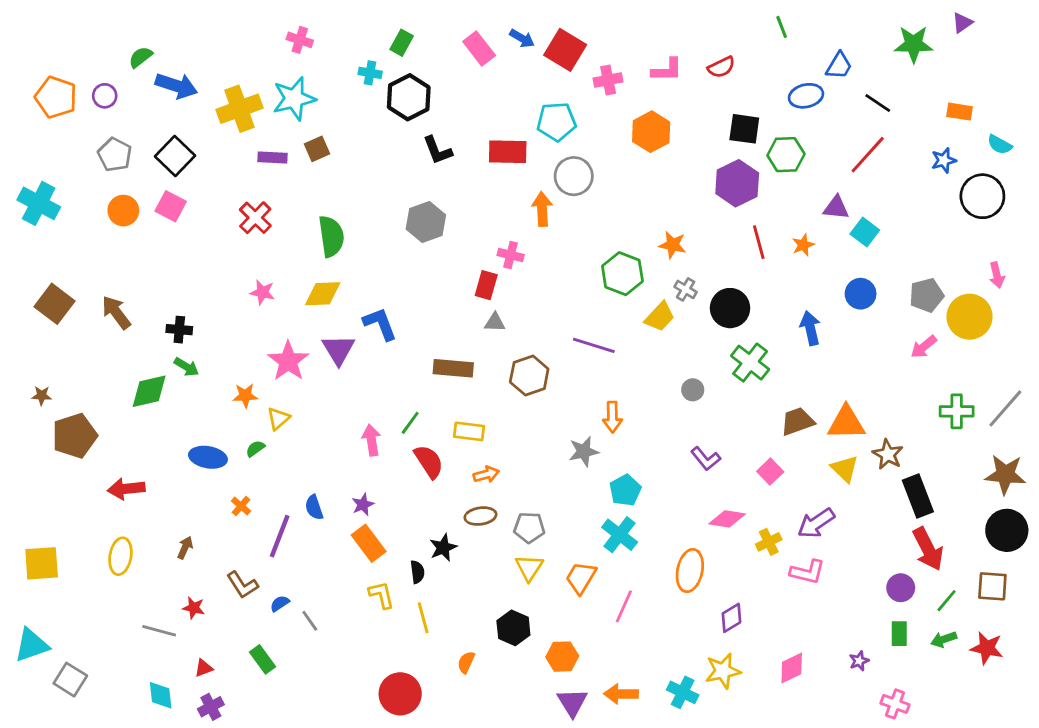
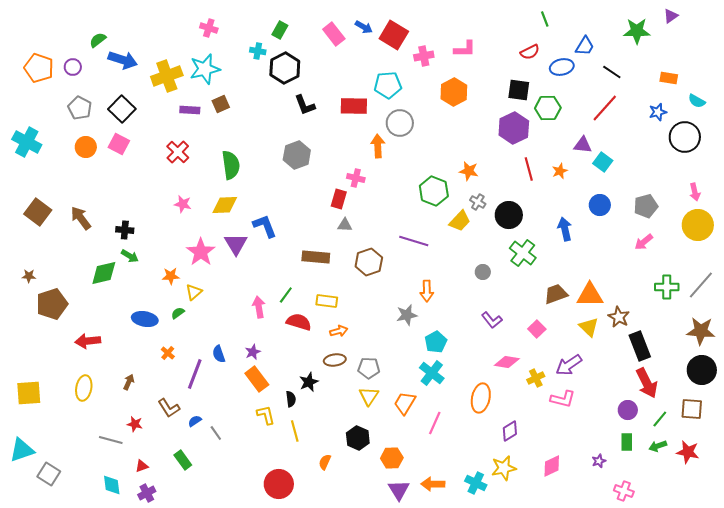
red semicircle: (721, 67) -> (530, 52), moved
yellow circle: (970, 317) -> (698, 225), moved
red semicircle: (429, 462) -> (299, 322), turned -40

